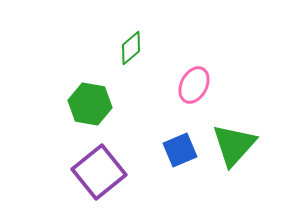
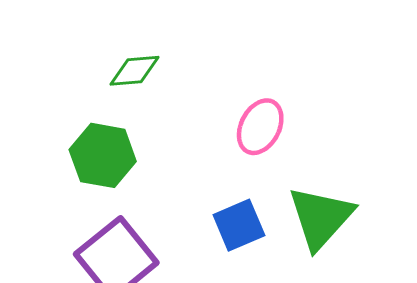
green diamond: (131, 48) -> (134, 71), moved, turned 36

